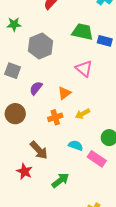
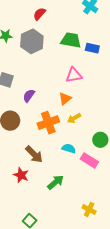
gray hexagon: (41, 46) -> (32, 41), moved
pink triangle: (84, 69) -> (74, 75), turned -48
orange triangle: (64, 93) -> (65, 99), moved
orange cross: (55, 117) -> (48, 123), size x1.5

